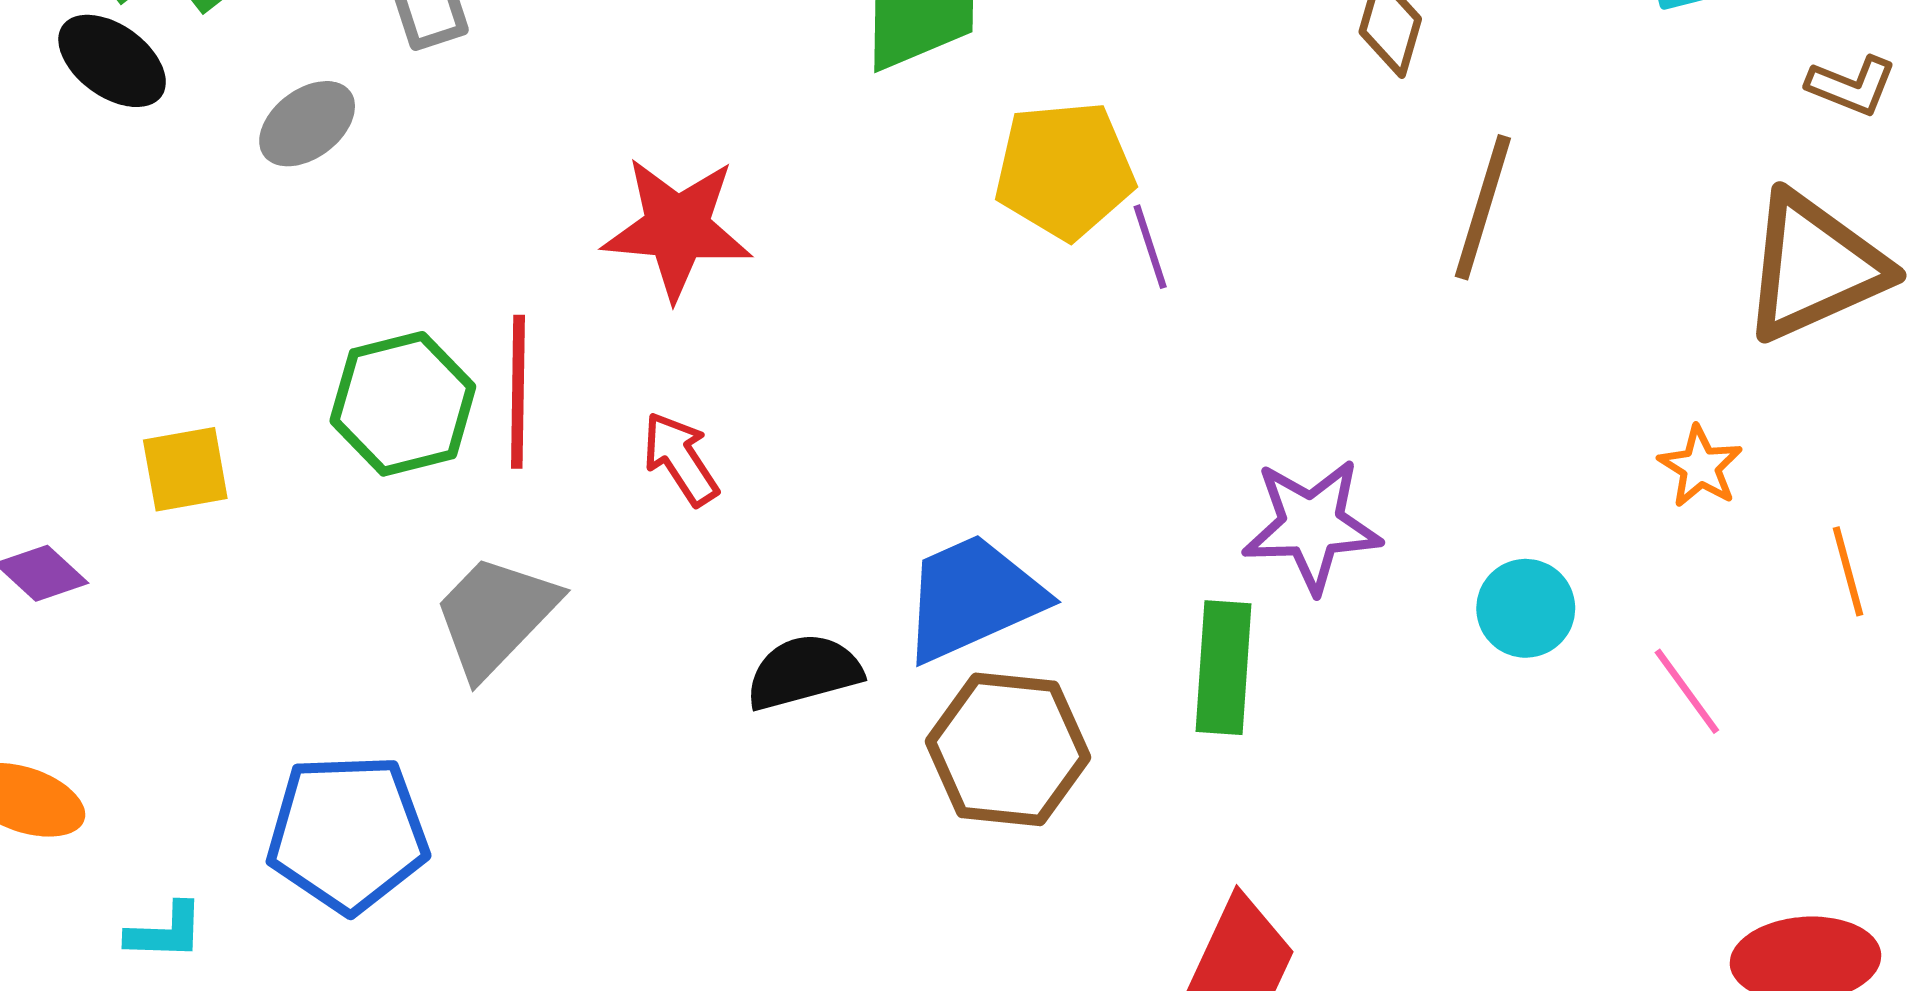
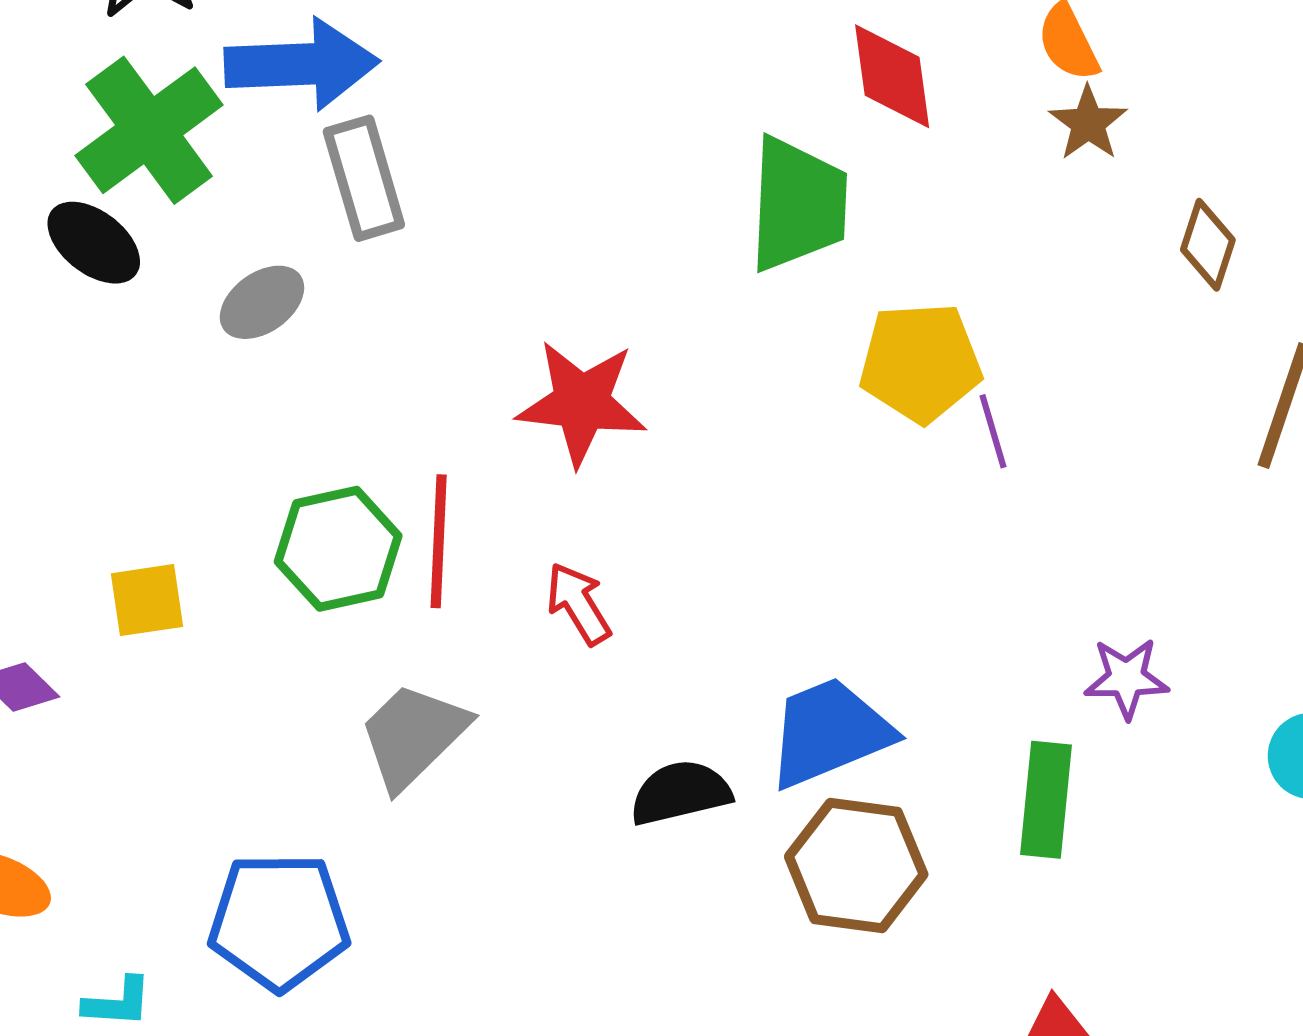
purple star: (1312, 525) -> (1127, 678), size x0.7

